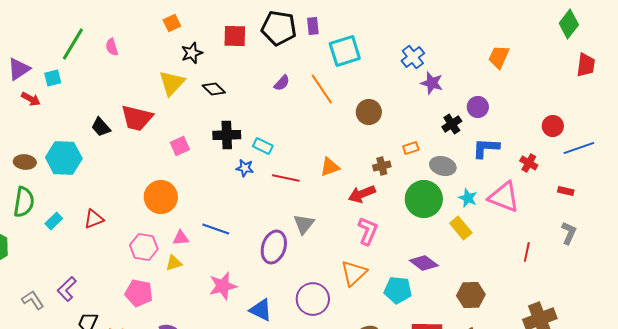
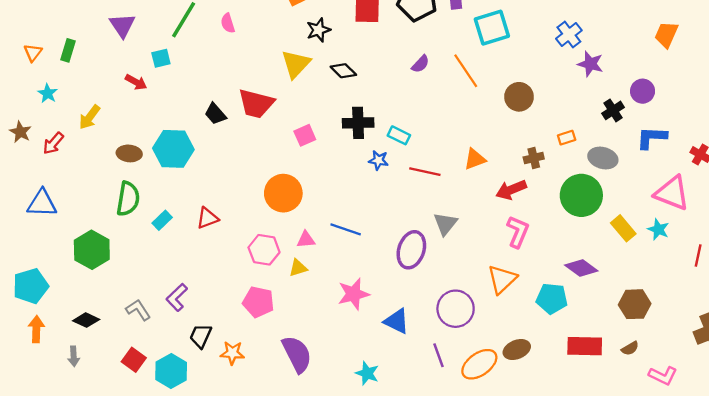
purple triangle: (19, 69) -> (122, 25), moved, turned -30
cyan star: (468, 198) -> (658, 229), moved

